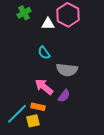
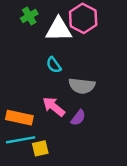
white triangle: (48, 24) -> (59, 29), size x1.6
orange rectangle: (38, 107) -> (19, 118), moved, size x1.5
cyan line: (17, 114) -> (21, 140), turned 35

